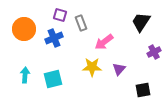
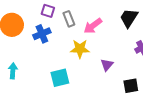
pink arrow: (104, 42) -> (93, 26), moved
yellow star: (92, 67) -> (80, 49), moved
cyan square: (53, 79) -> (60, 78), moved

